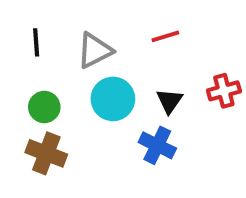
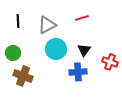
red cross: (224, 91) -> (110, 62), moved, turned 35
green circle: (44, 107) -> (13, 53), moved
blue cross: (157, 145) -> (78, 72), turned -30

